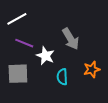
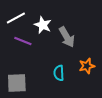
white star: (45, 56) -> (43, 25), moved
gray square: (18, 74) -> (17, 83), moved

